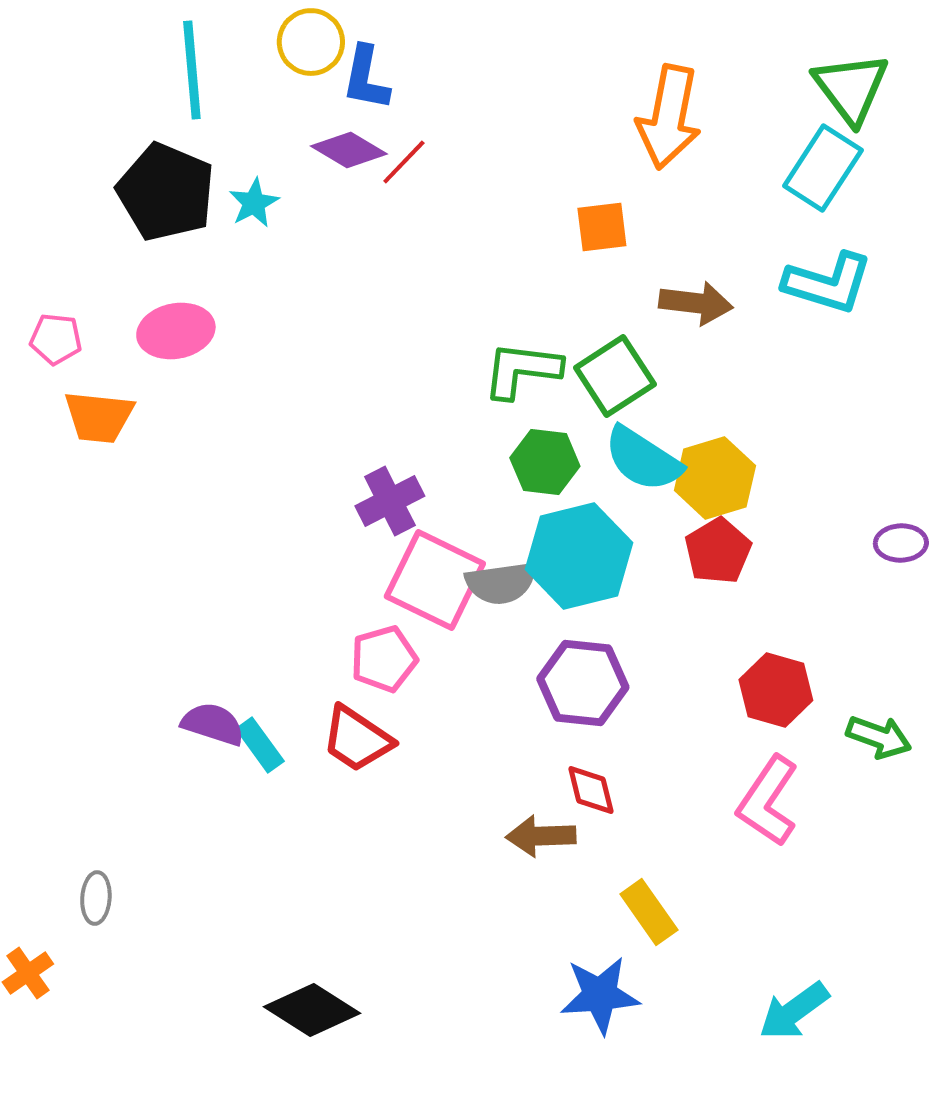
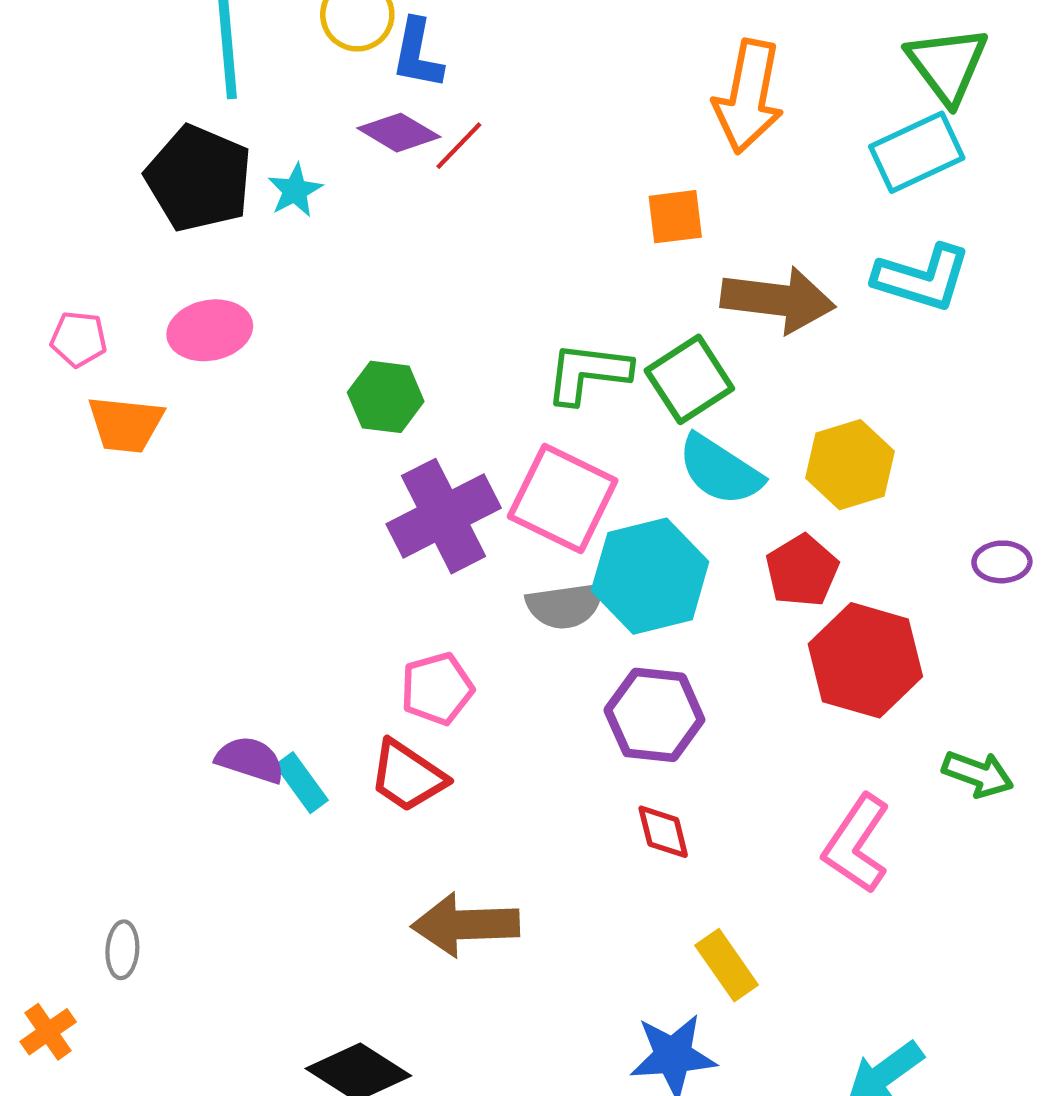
cyan rectangle: (823, 168) -> (917, 152), turned 32
brown arrow: (696, 303) -> (778, 300), size x1.4
green hexagon: (545, 462) -> (386, 397), moved
yellow hexagon: (715, 478) -> (850, 465), moved
purple cross: (390, 501) -> (444, 516), size x1.5
pink square: (435, 580) -> (563, 499), moved
red hexagon: (776, 690) -> (865, 660), moved, size x1.4
brown arrow: (541, 836) -> (465, 925), moved, size x1.4

